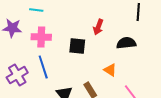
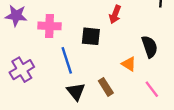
black semicircle: (126, 43) -> (150, 47), moved, turned 78
blue line: (43, 67) -> (67, 60), moved

